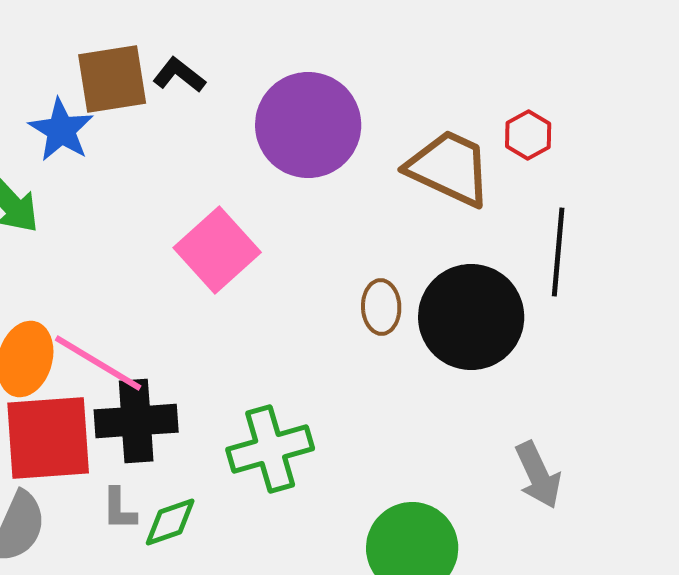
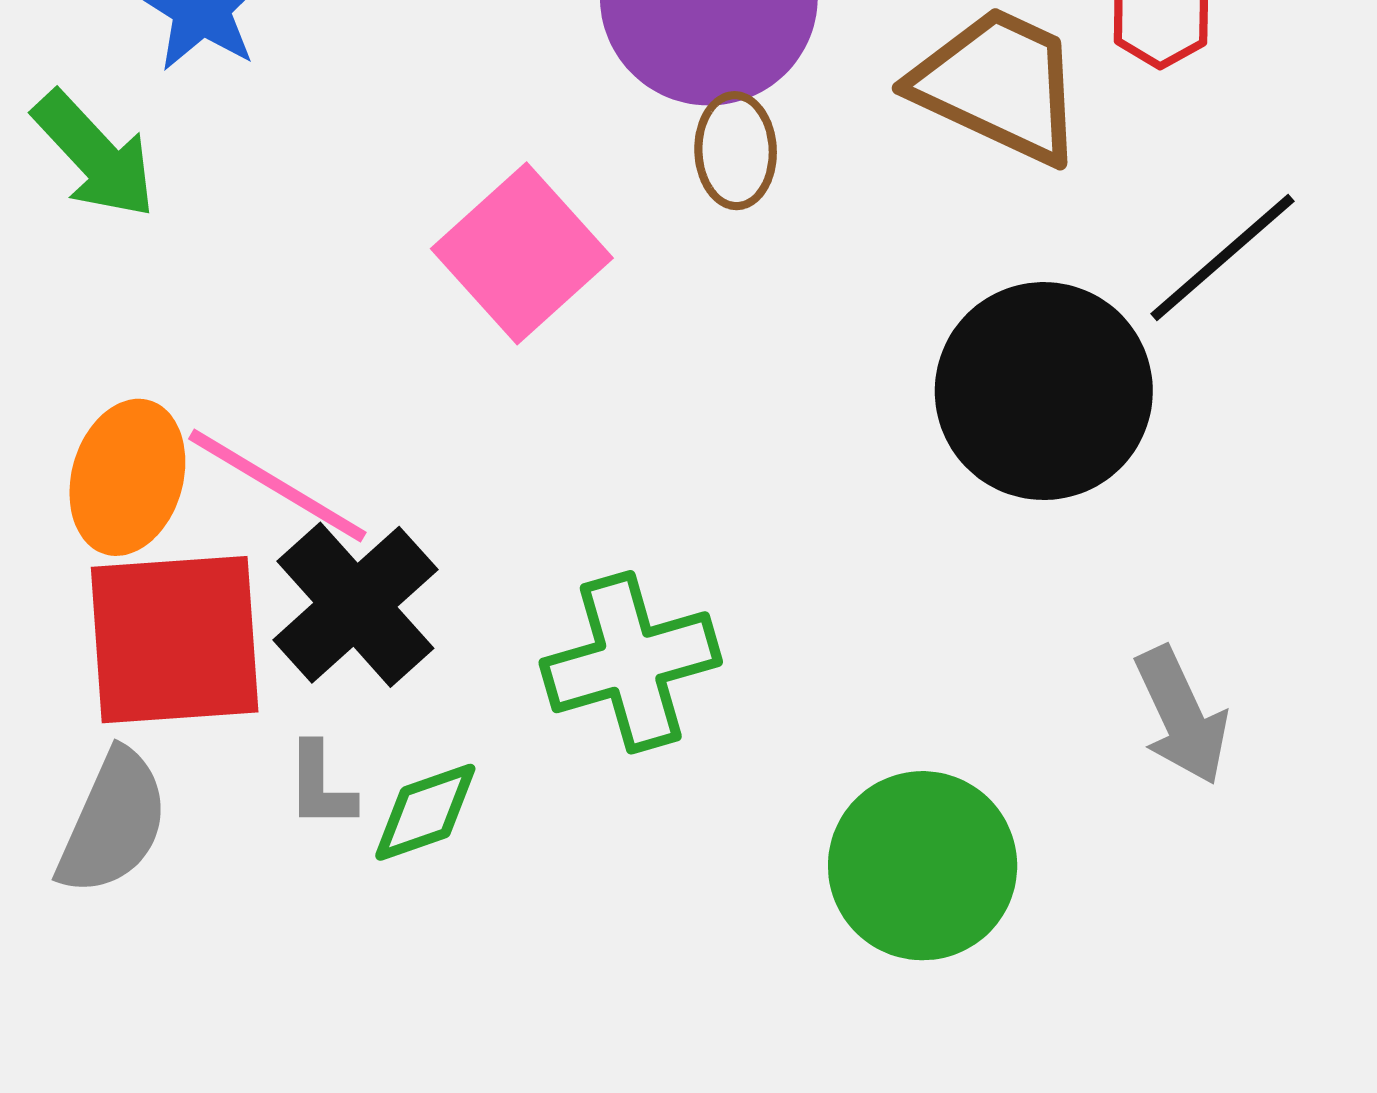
black line: (558, 252) -> (1223, 258), turned 44
brown ellipse: (381, 307) -> (736, 151), moved
black cross: (136, 421) -> (355, 605), turned -38

